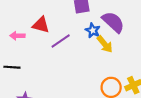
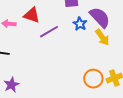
yellow arrow: (105, 44) -> (102, 37), moved

